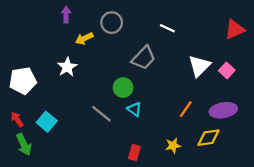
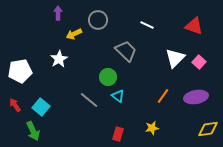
red triangle: (235, 29) -> (194, 26), moved, turned 42
gray trapezoid: (144, 58) -> (126, 51), turned -90
yellow diamond: (208, 138) -> (208, 129), moved
green arrow: (24, 144) -> (33, 131), moved

